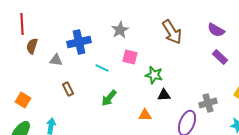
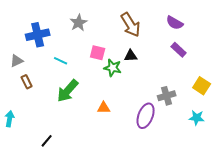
pink square: (130, 57) -> (98, 53), moved
gray triangle: (56, 60) -> (17, 61), moved, turned -32
black triangle: (164, 95) -> (131, 56), moved
green arrow: (109, 98) -> (68, 91), size x1.4

